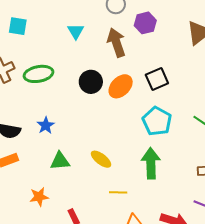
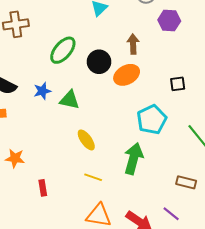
brown arrow: (116, 43) -> (133, 44), moved, size x0.7
green ellipse: (39, 74) -> (63, 50), moved, turned -56
black square: (157, 79) -> (178, 84), moved, size x0.7
green triangle: (60, 161) -> (70, 100), moved

